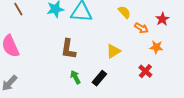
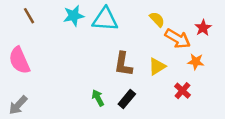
orange arrow: (141, 28) -> (178, 39), size x1.5
brown L-shape: (68, 49) -> (123, 64), moved
yellow triangle: (113, 51) -> (157, 66), moved

